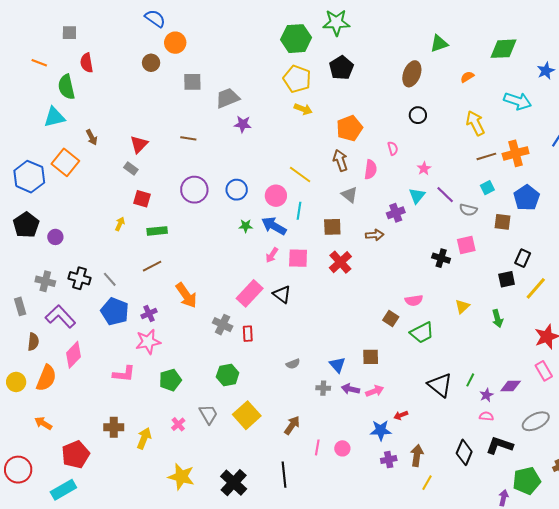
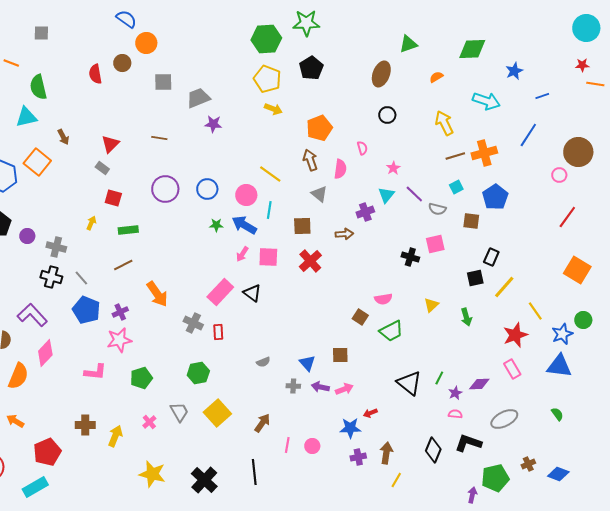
red semicircle: (87, 63) -> (95, 74), moved
gray cross: (45, 281) -> (56, 247), moved

